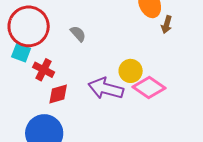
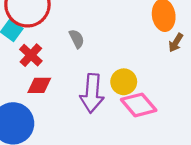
gray semicircle: (78, 34) -> (77, 39), moved
purple arrow: (106, 88) -> (92, 93), turned -116

